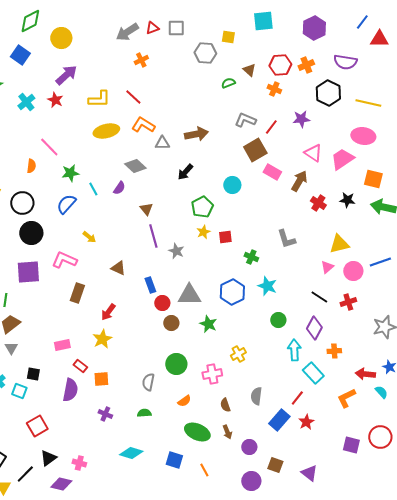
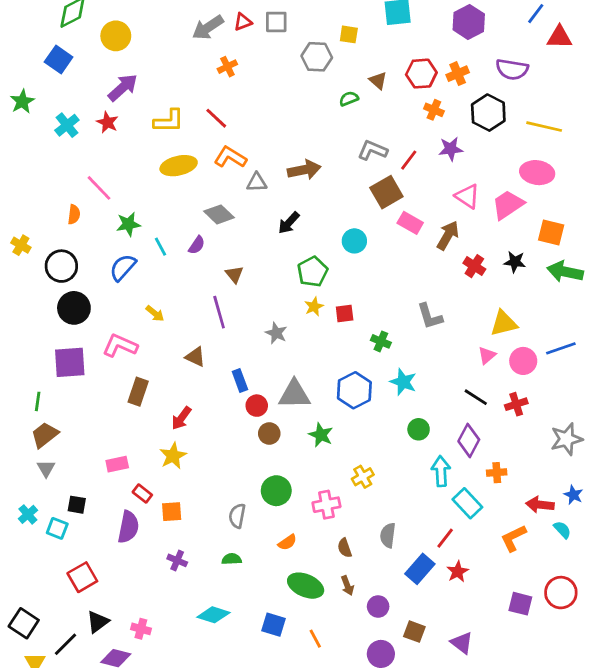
orange cross: (274, 89) -> (434, 110), moved
purple line: (153, 236) -> (219, 312), moved

